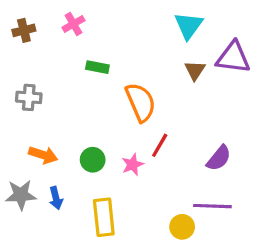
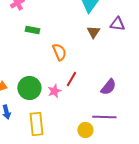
purple triangle: (233, 58) -> (117, 24), size x0.7
orange semicircle: (141, 102) -> (59, 52), size x0.7
green circle: (93, 160) -> (29, 88), size x1.5

